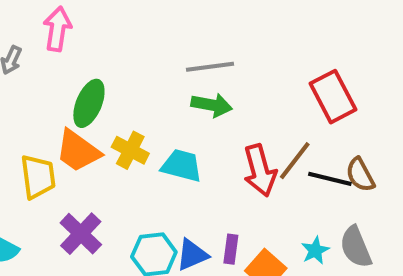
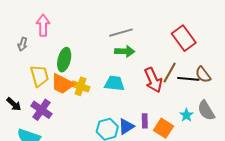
yellow cross: (130, 150) -> (81, 86), moved
yellow trapezoid: (38, 177) -> (39, 76), moved
purple cross: (81, 234) -> (41, 110), moved

